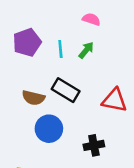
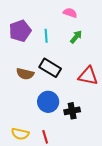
green arrow: (86, 50) -> (76, 37), moved
blue circle: (49, 129) -> (48, 102), moved

